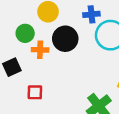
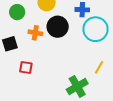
green circle: (25, 33) -> (17, 12), moved

